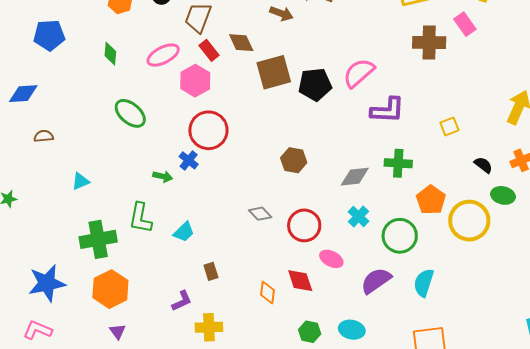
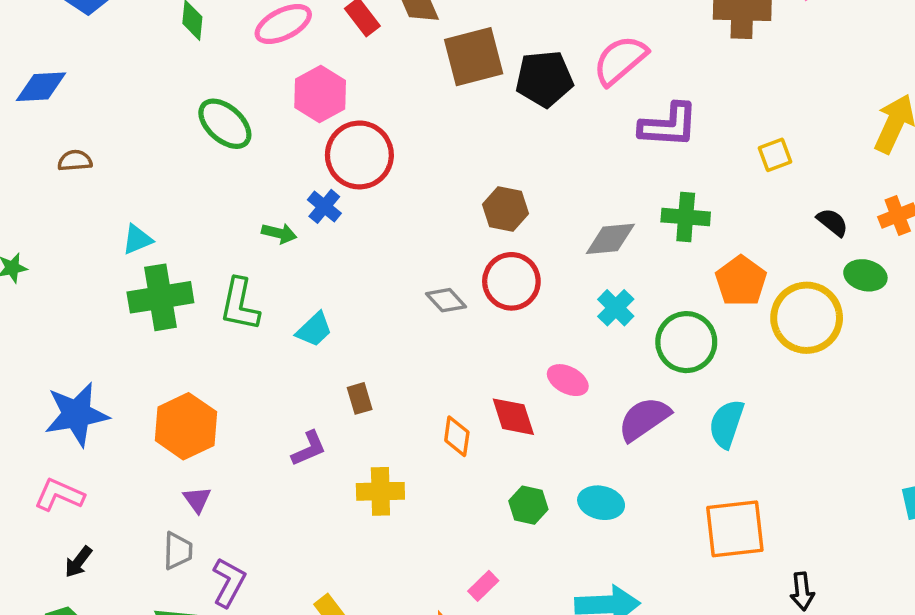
pink hexagon: (195, 81) -> (320, 94), moved
red circle: (304, 225) -> (511, 281), moved
green cross: (98, 239) -> (160, 297), moved
yellow cross: (209, 327) -> (380, 491), moved

